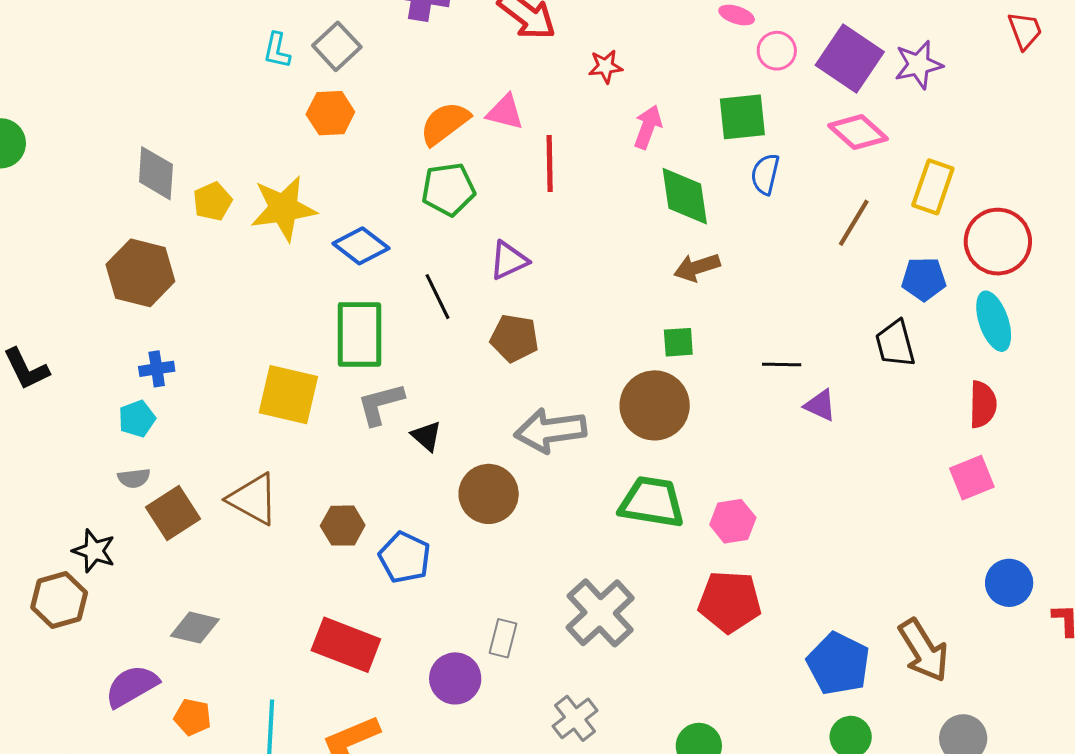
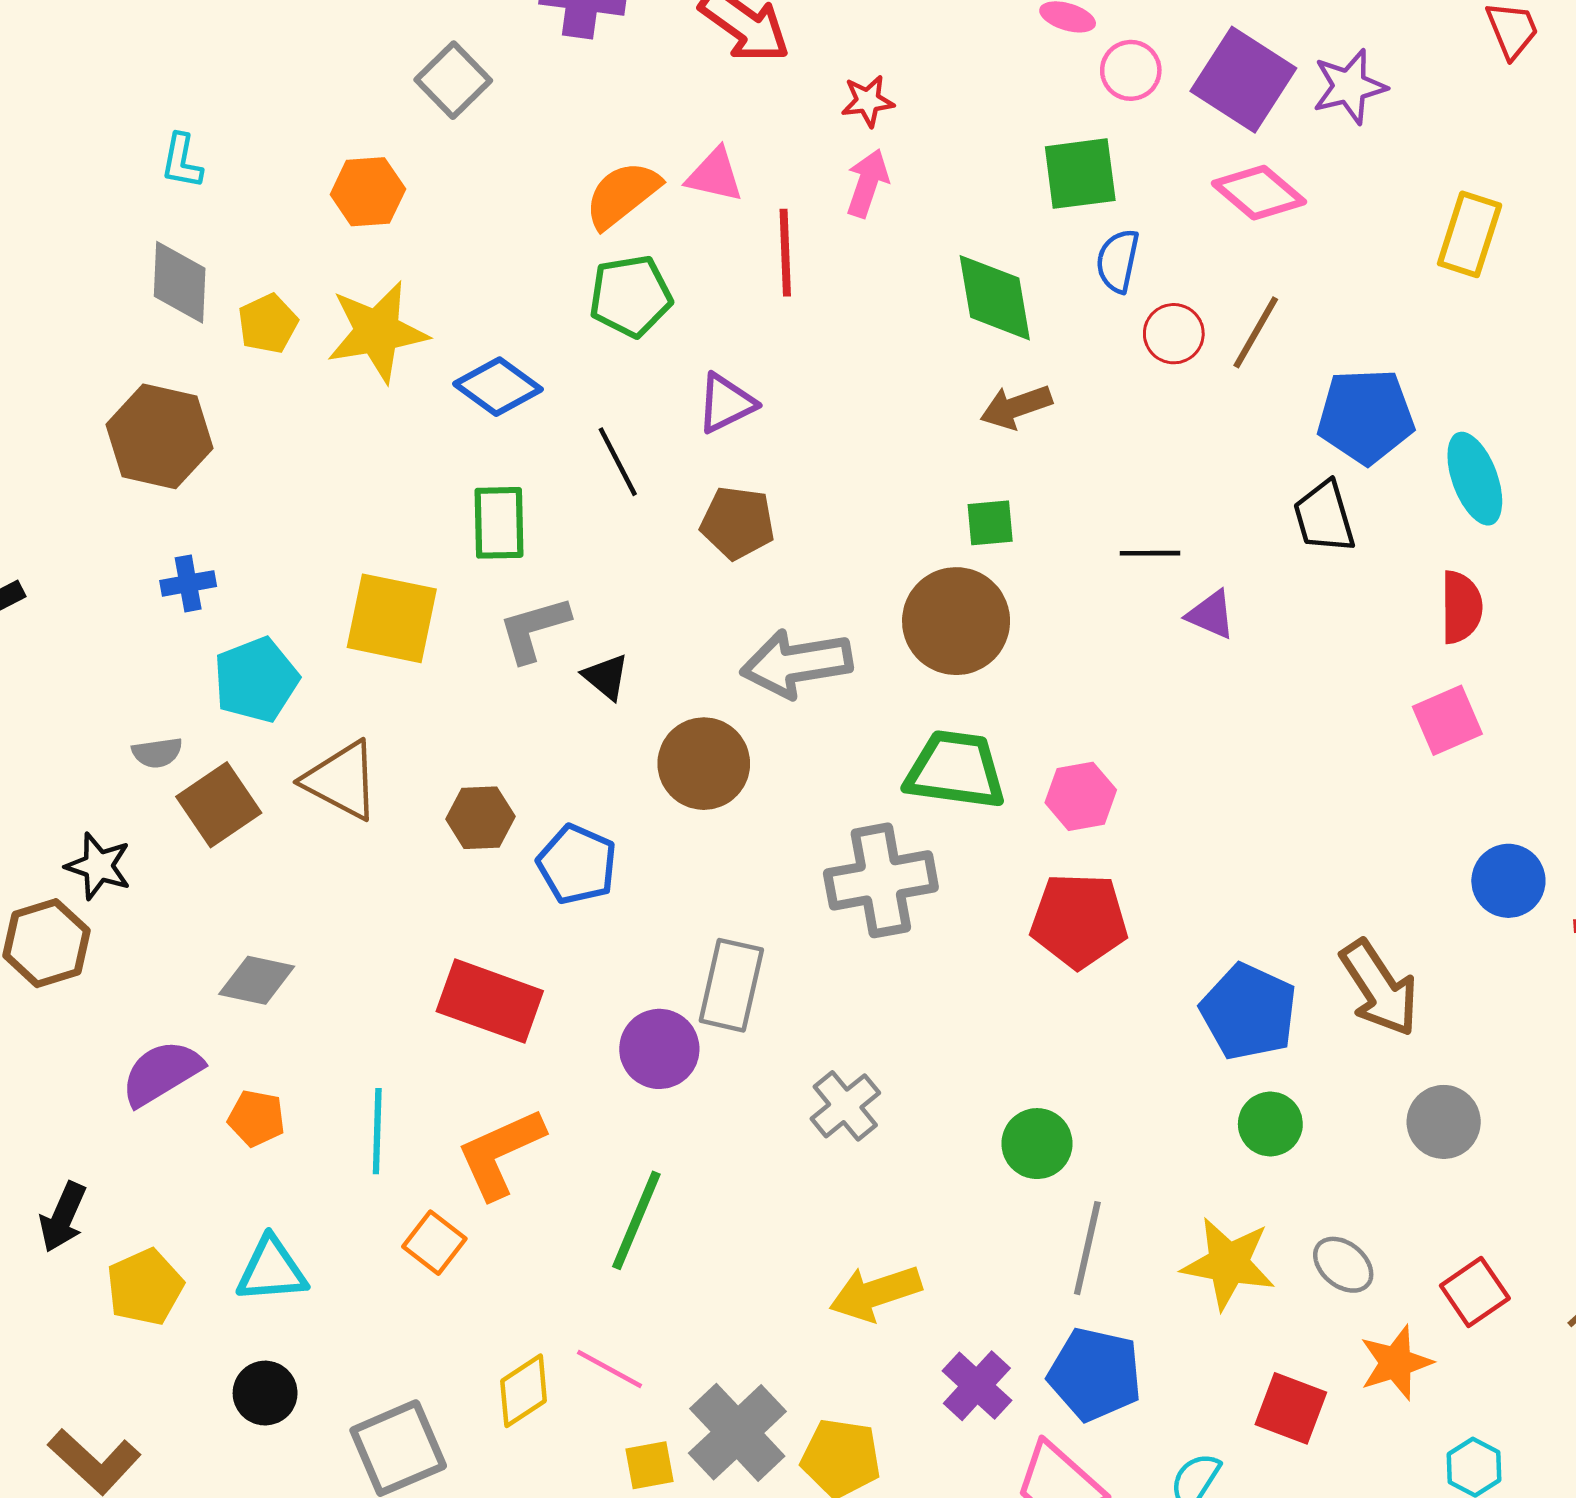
cyan L-shape: (277, 50) -> (182, 161), moved
orange hexagon: (330, 113) -> (368, 192), moved
pink arrow: (648, 127) -> (867, 183), moved
yellow rectangle: (933, 187) -> (1470, 234), moved
red circle: (998, 242) -> (1174, 334), moved, size x0.6
blue pentagon: (924, 279) -> (1366, 416), size x1.4
green rectangle: (359, 334) -> (499, 523), size x0.7
cyan pentagon: (137, 419) -> (256, 680), moved, size x1.5
gray cross: (600, 613) -> (881, 880), moved, turned 34
gray rectangle: (503, 638) -> (731, 985), size x1.5

